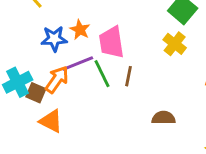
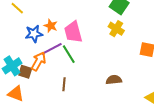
brown line: (128, 76) -> (64, 84), moved
orange triangle: (51, 121) -> (16, 94), moved

